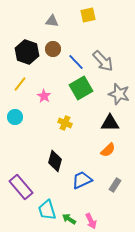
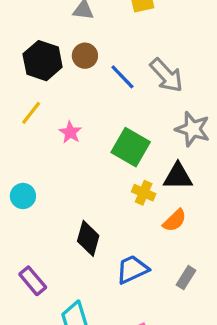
green square: (81, 88) -> (131, 147), moved, turned -30
cyan circle: (15, 117) -> (23, 196), moved
yellow cross: (65, 123) -> (144, 193), moved
purple rectangle: (21, 187) -> (33, 281), size x0.7

